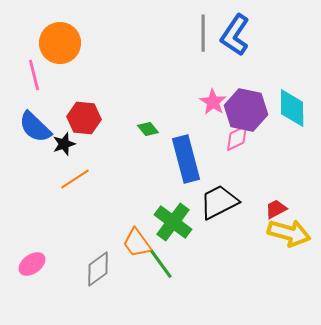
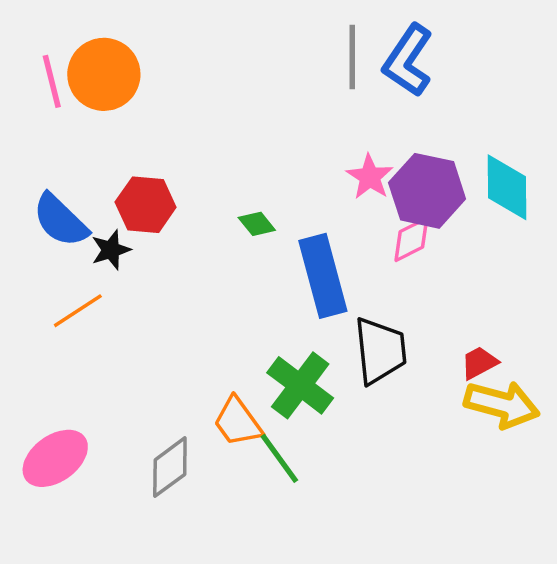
pink line: (34, 75) -> (52, 81), moved
orange line: (75, 179) -> (78, 311), moved
black trapezoid: (219, 202) -> (380, 351), turned 111
pink ellipse: (32, 264) -> (55, 458), size x1.4

